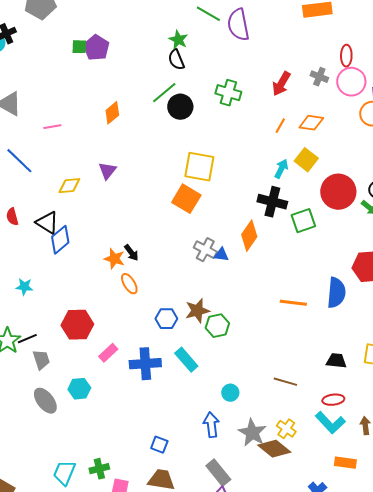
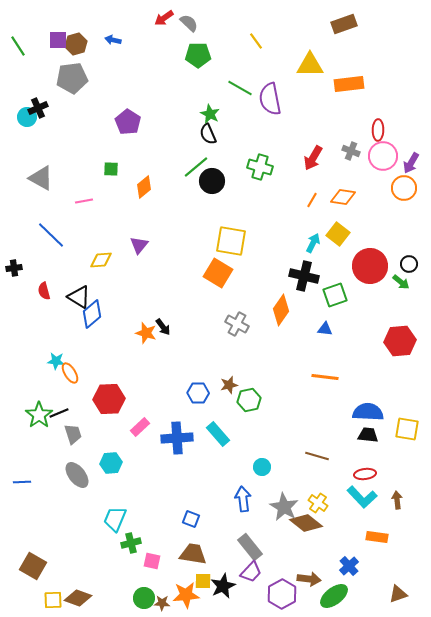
green square: (79, 47) -> (111, 169), moved
blue triangle: (221, 255) -> (325, 329), moved
orange ellipse: (129, 284) -> (70, 373), moved
blue semicircle: (336, 293) -> (368, 412), moved, turned -92
brown star: (197, 311) -> (229, 385), size x0.7
cyan trapezoid: (64, 473) -> (115, 519), moved

